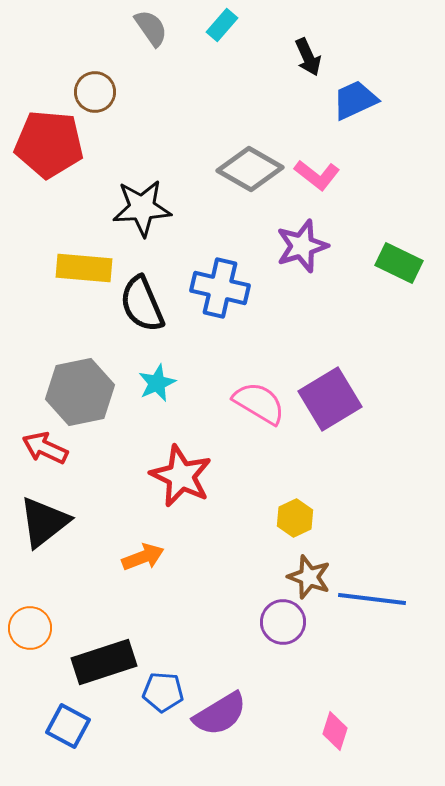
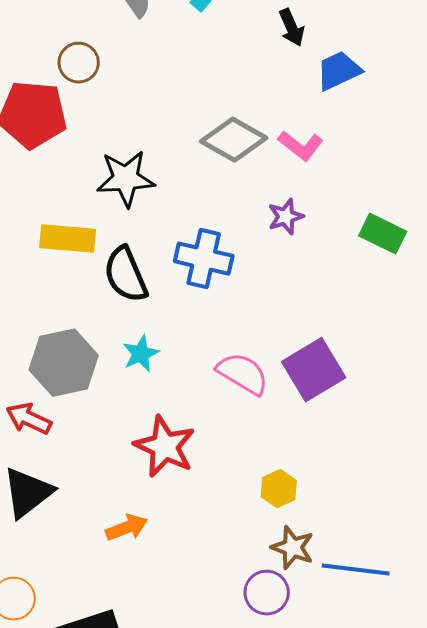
purple star: (302, 246) -> (286, 217), size x0.7

